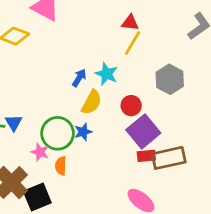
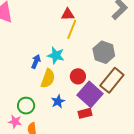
blue star: (83, 132) -> (58, 101), moved
green circle: (58, 133) -> (26, 106), size x0.7
red rectangle: (146, 156) -> (85, 113), moved
brown rectangle: (169, 158) -> (112, 80), moved, turned -30

